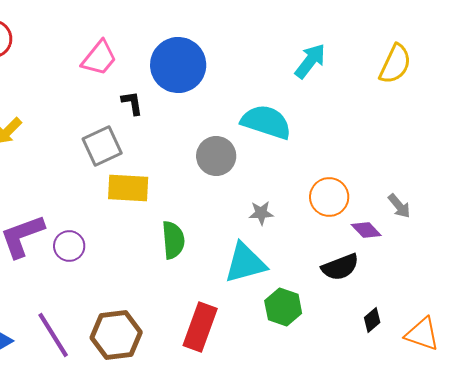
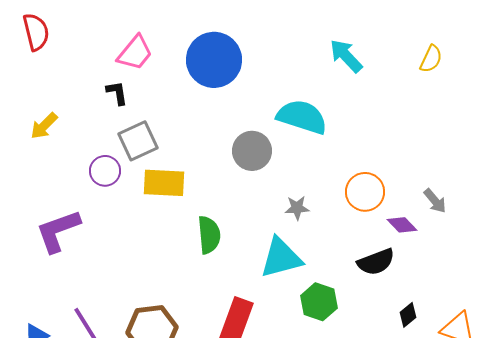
cyan arrow: (310, 61) -> (346, 56), turned -81
yellow semicircle: (395, 64) -> (431, 59), size x0.7
black L-shape: (132, 103) -> (117, 93), moved
purple circle: (69, 246) -> (105, 171), moved

